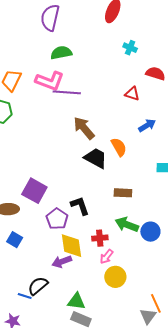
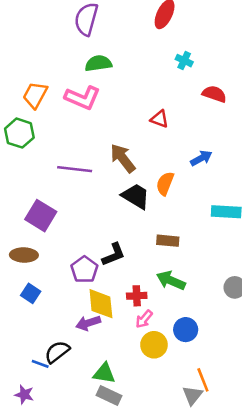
purple line: (67, 92) -> (75, 169), moved
red triangle: (132, 94) -> (160, 119), moved
orange semicircle: (119, 147) -> (165, 184), turned -132
purple square: (34, 191) -> (41, 216), moved
black L-shape: (80, 206) -> (114, 255), turned 85
blue circle: (150, 232) -> (186, 330), moved

